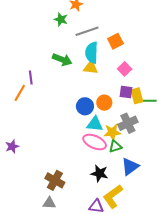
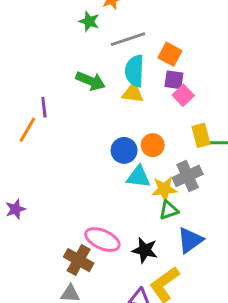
orange square: (115, 41) -> (170, 54), turned -35
purple square: (126, 92) -> (174, 80), moved
pink ellipse: (95, 142) -> (102, 240), moved

